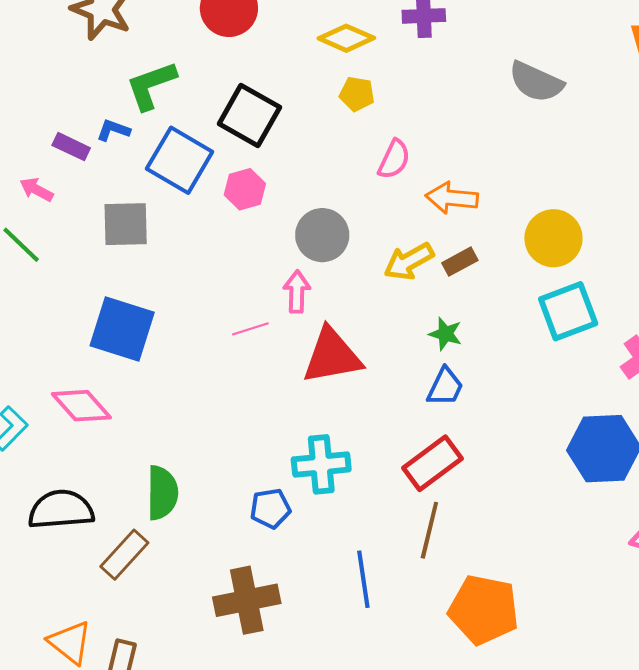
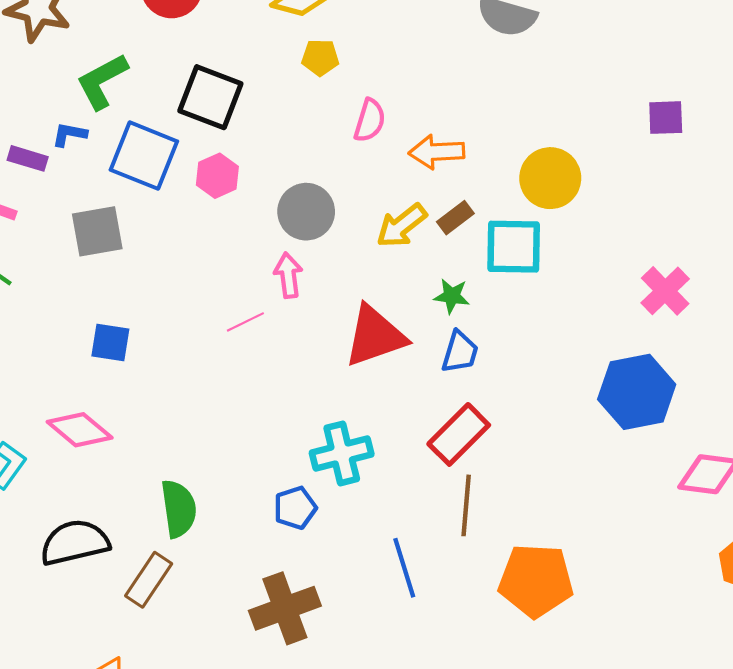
cyan square: (568, 311) -> (514, 247), moved, turned 30
blue square: (122, 329) -> (110, 343), size x0.6
red triangle: (332, 356) -> (375, 336), moved

